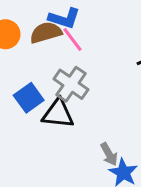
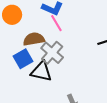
brown semicircle: (46, 33) -> (34, 39), moved

